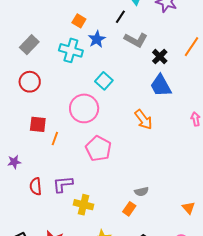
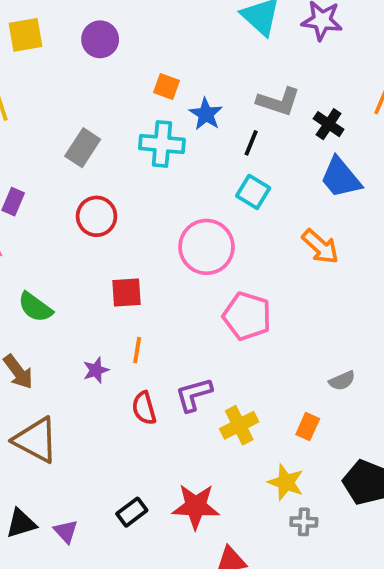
black line: (120, 17) -> (251, 143), moved
cyan square: (104, 81) -> (253, 192), moved
orange line: (55, 139) -> (137, 350), moved
yellow cross: (83, 205) -> (239, 425), turned -30
orange rectangle: (129, 209) -> (308, 427), moved

